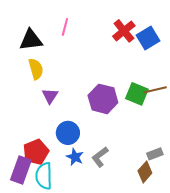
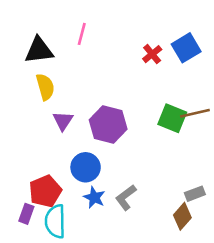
red cross: (124, 31) -> (152, 54), moved, size x0.7
purple hexagon: (103, 99) -> (108, 125), moved
purple rectangle: (21, 170) -> (26, 214), size x0.6

